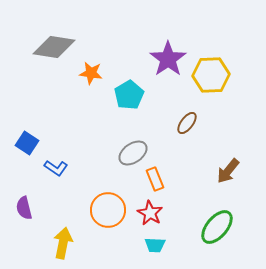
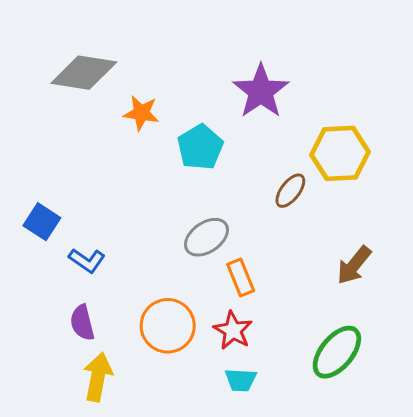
yellow hexagon: (211, 75) -> (340, 153), moved
purple semicircle: (24, 208) -> (82, 323), moved

